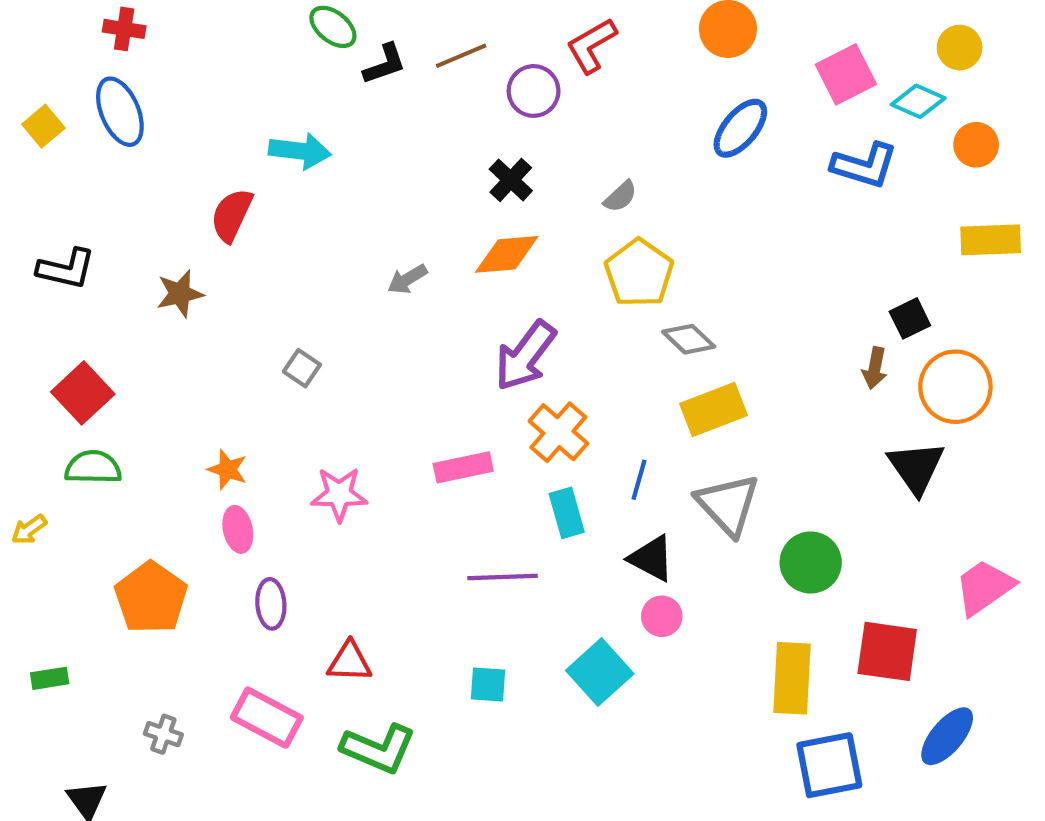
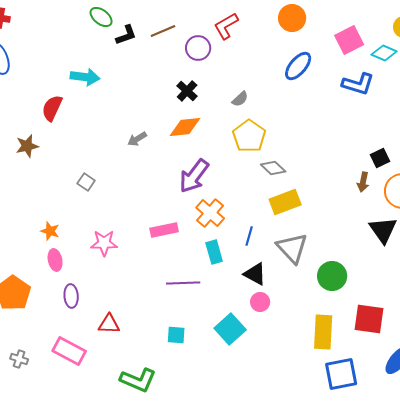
green L-shape: (378, 749) -> (138, 380), moved

